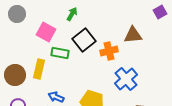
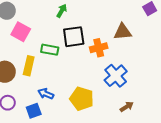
pink square: (46, 32) -> (21, 32), moved
black square: (84, 40) -> (74, 37), turned 30

